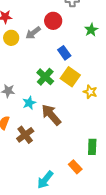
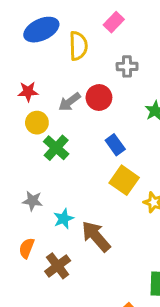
gray arrow: (33, 33) -> (69, 102), moved
green cross: (45, 77) -> (56, 148), moved

